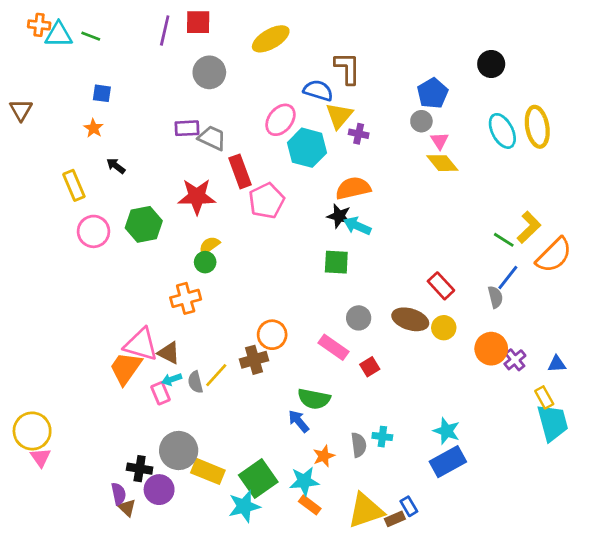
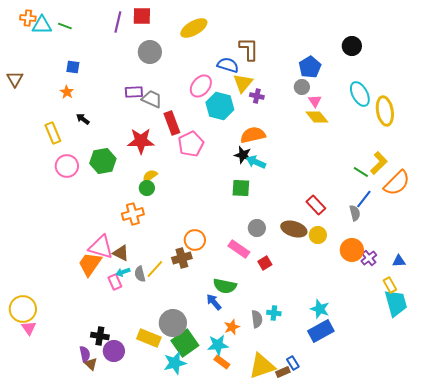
yellow ellipse: (537, 127) -> (385, 111), moved
gray circle: (179, 451) -> (173, 323), moved

